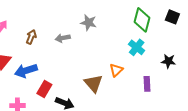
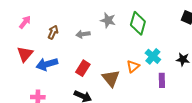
green diamond: (142, 20) -> (138, 23), moved
cyan cross: (137, 47) -> (153, 56), moved
red rectangle: (44, 89) -> (83, 68), moved

